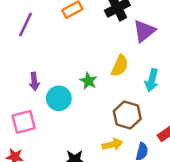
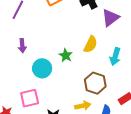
purple arrow: (34, 81) -> (22, 46), moved
pink square: (24, 122) -> (30, 98), moved

